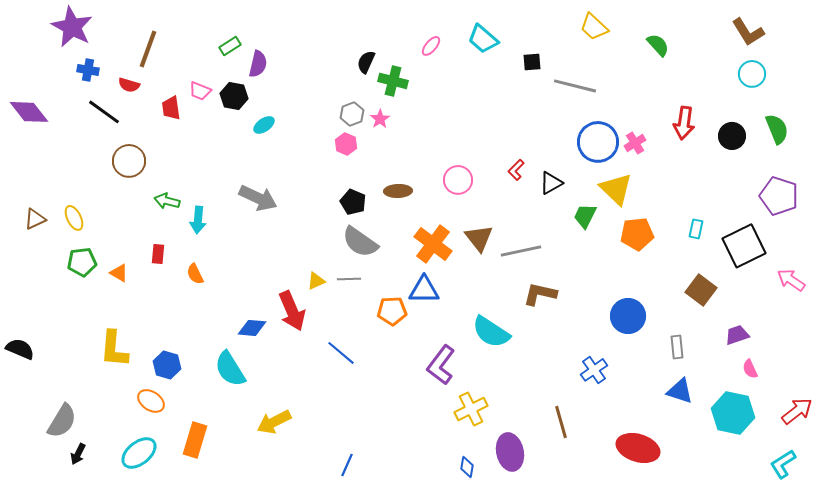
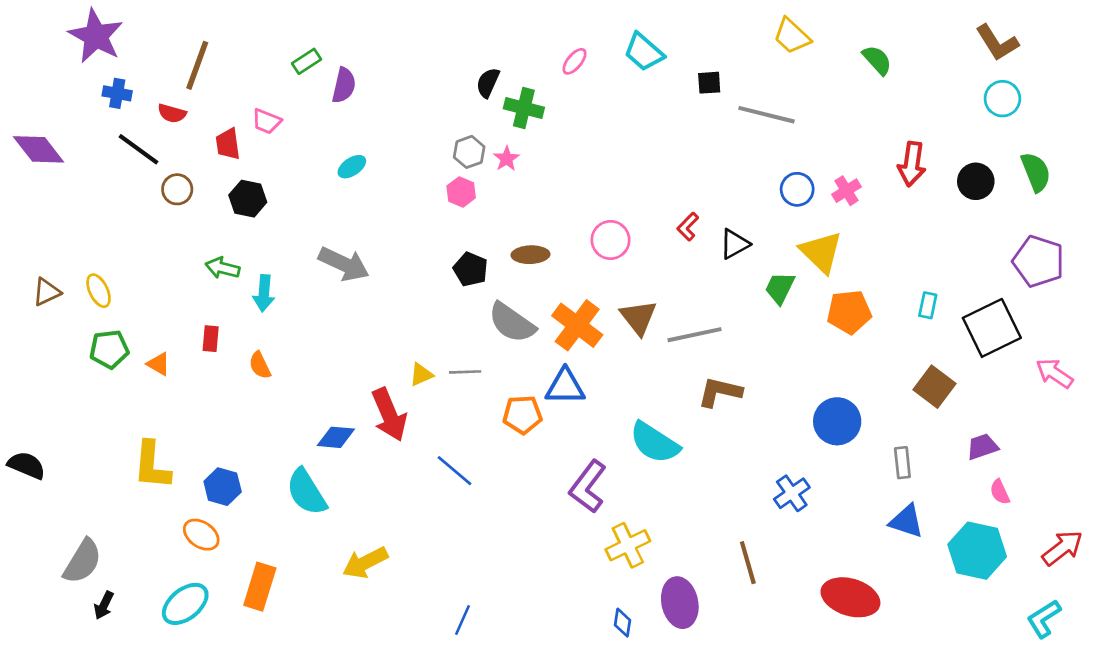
black hexagon: (234, 96) -> (248, 199), moved
blue circle: (598, 142) -> (797, 189), size x0.6
brown circle: (129, 161) -> (177, 189), moved, size x0.7
gray semicircle: (360, 242) -> (512, 323), moved

